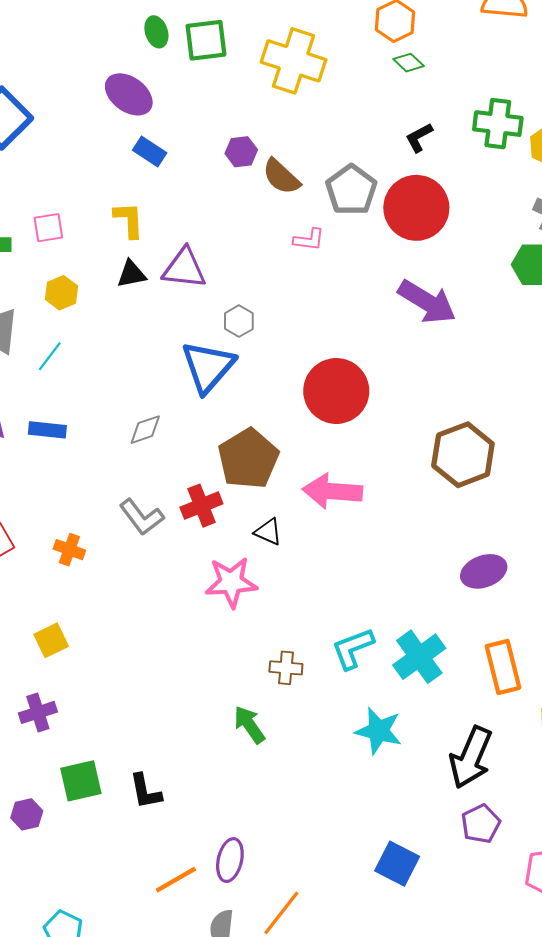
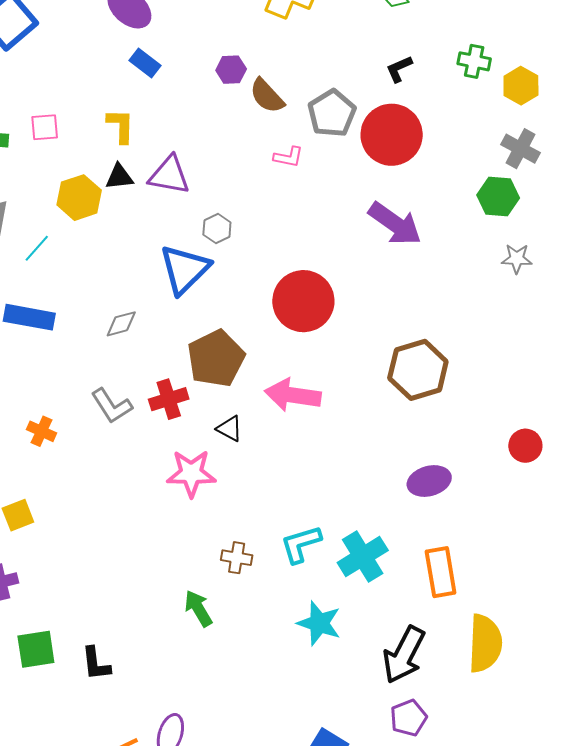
green cross: (498, 124) -> (474, 61), size x0.7
yellow hexagon: (61, 293) -> (79, 198), moved, size x1.4
blue rectangle: (47, 430) -> (29, 317), size x1.4

